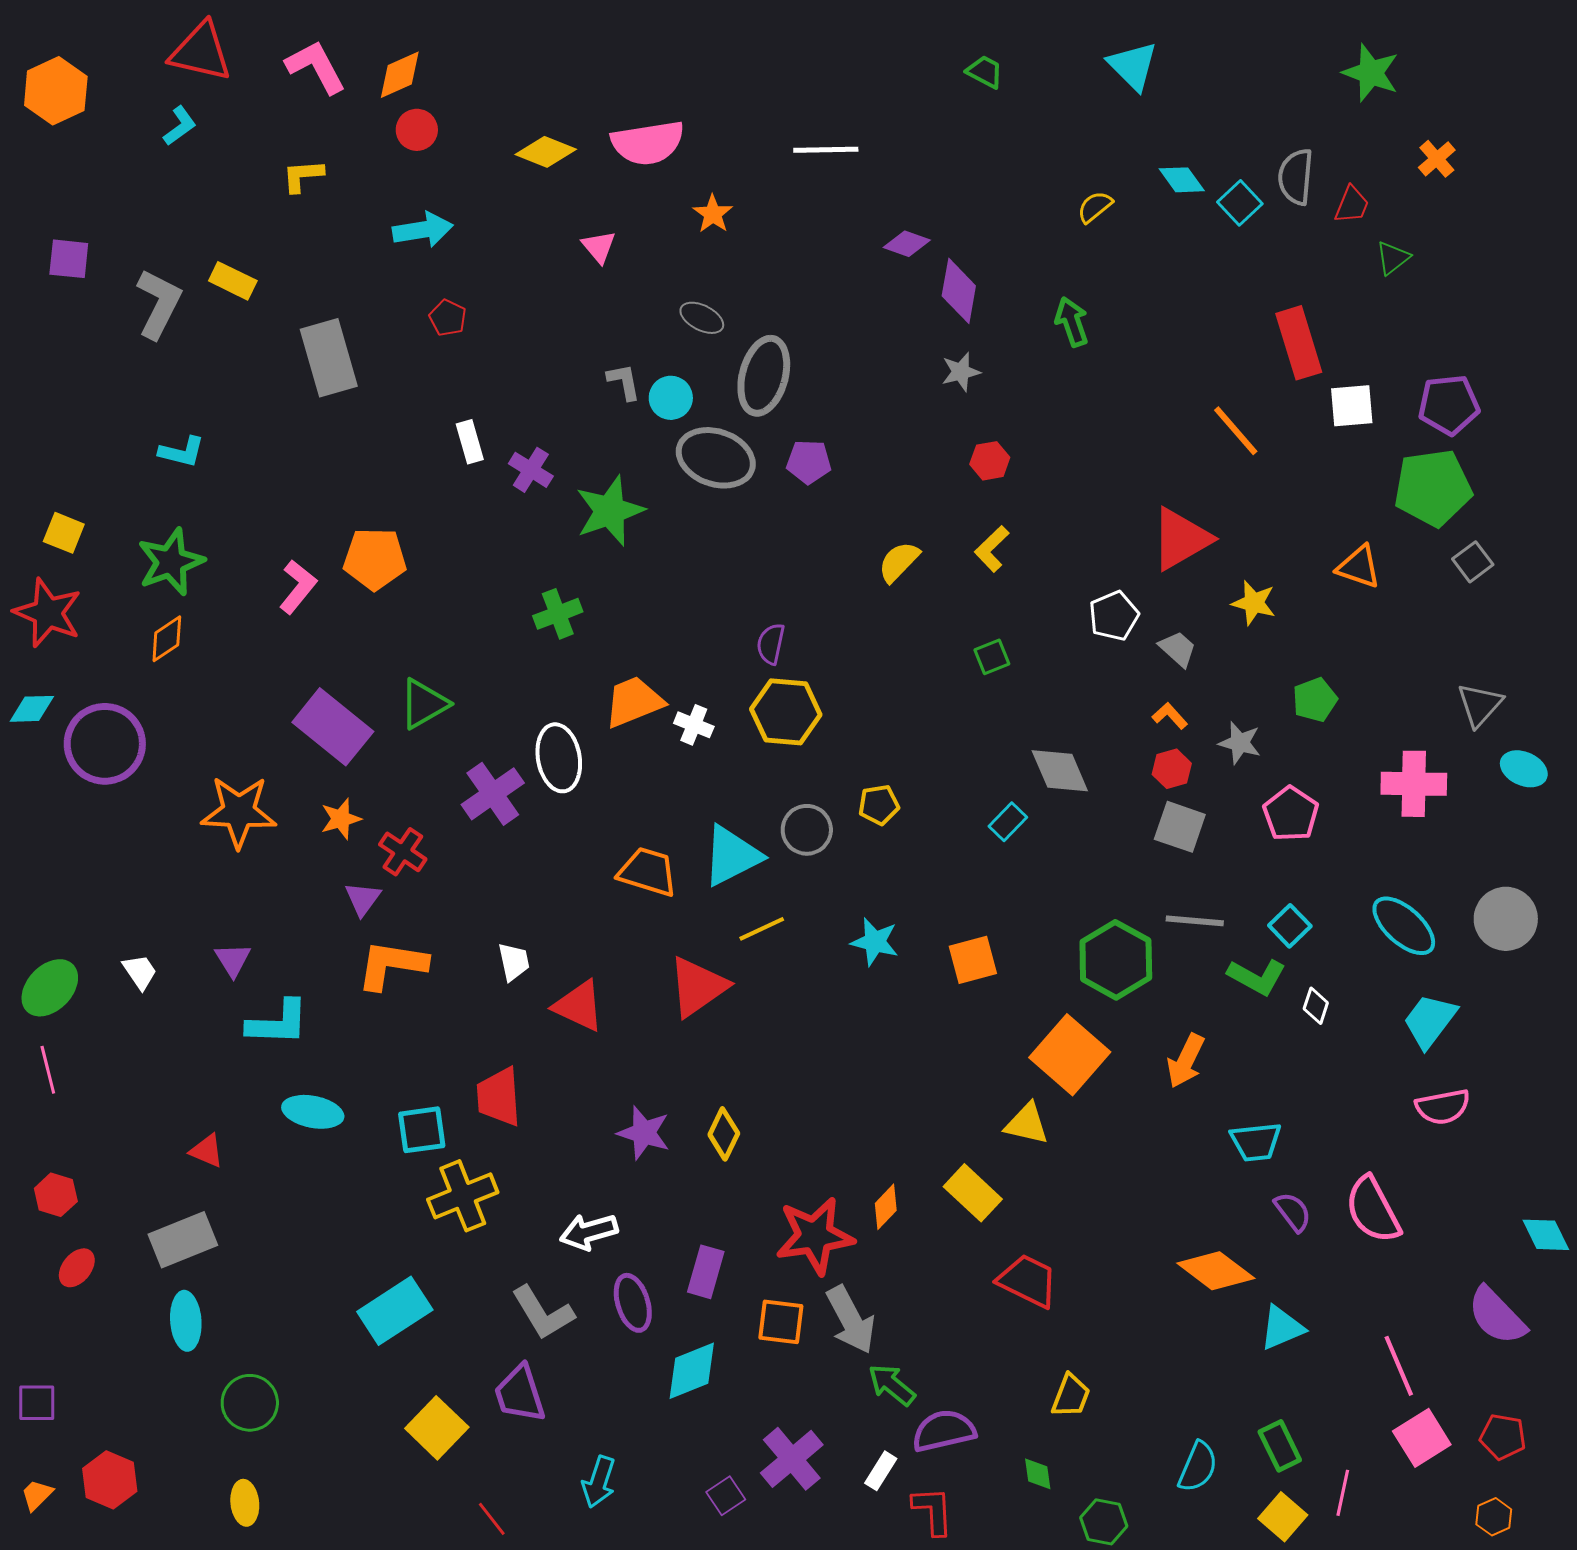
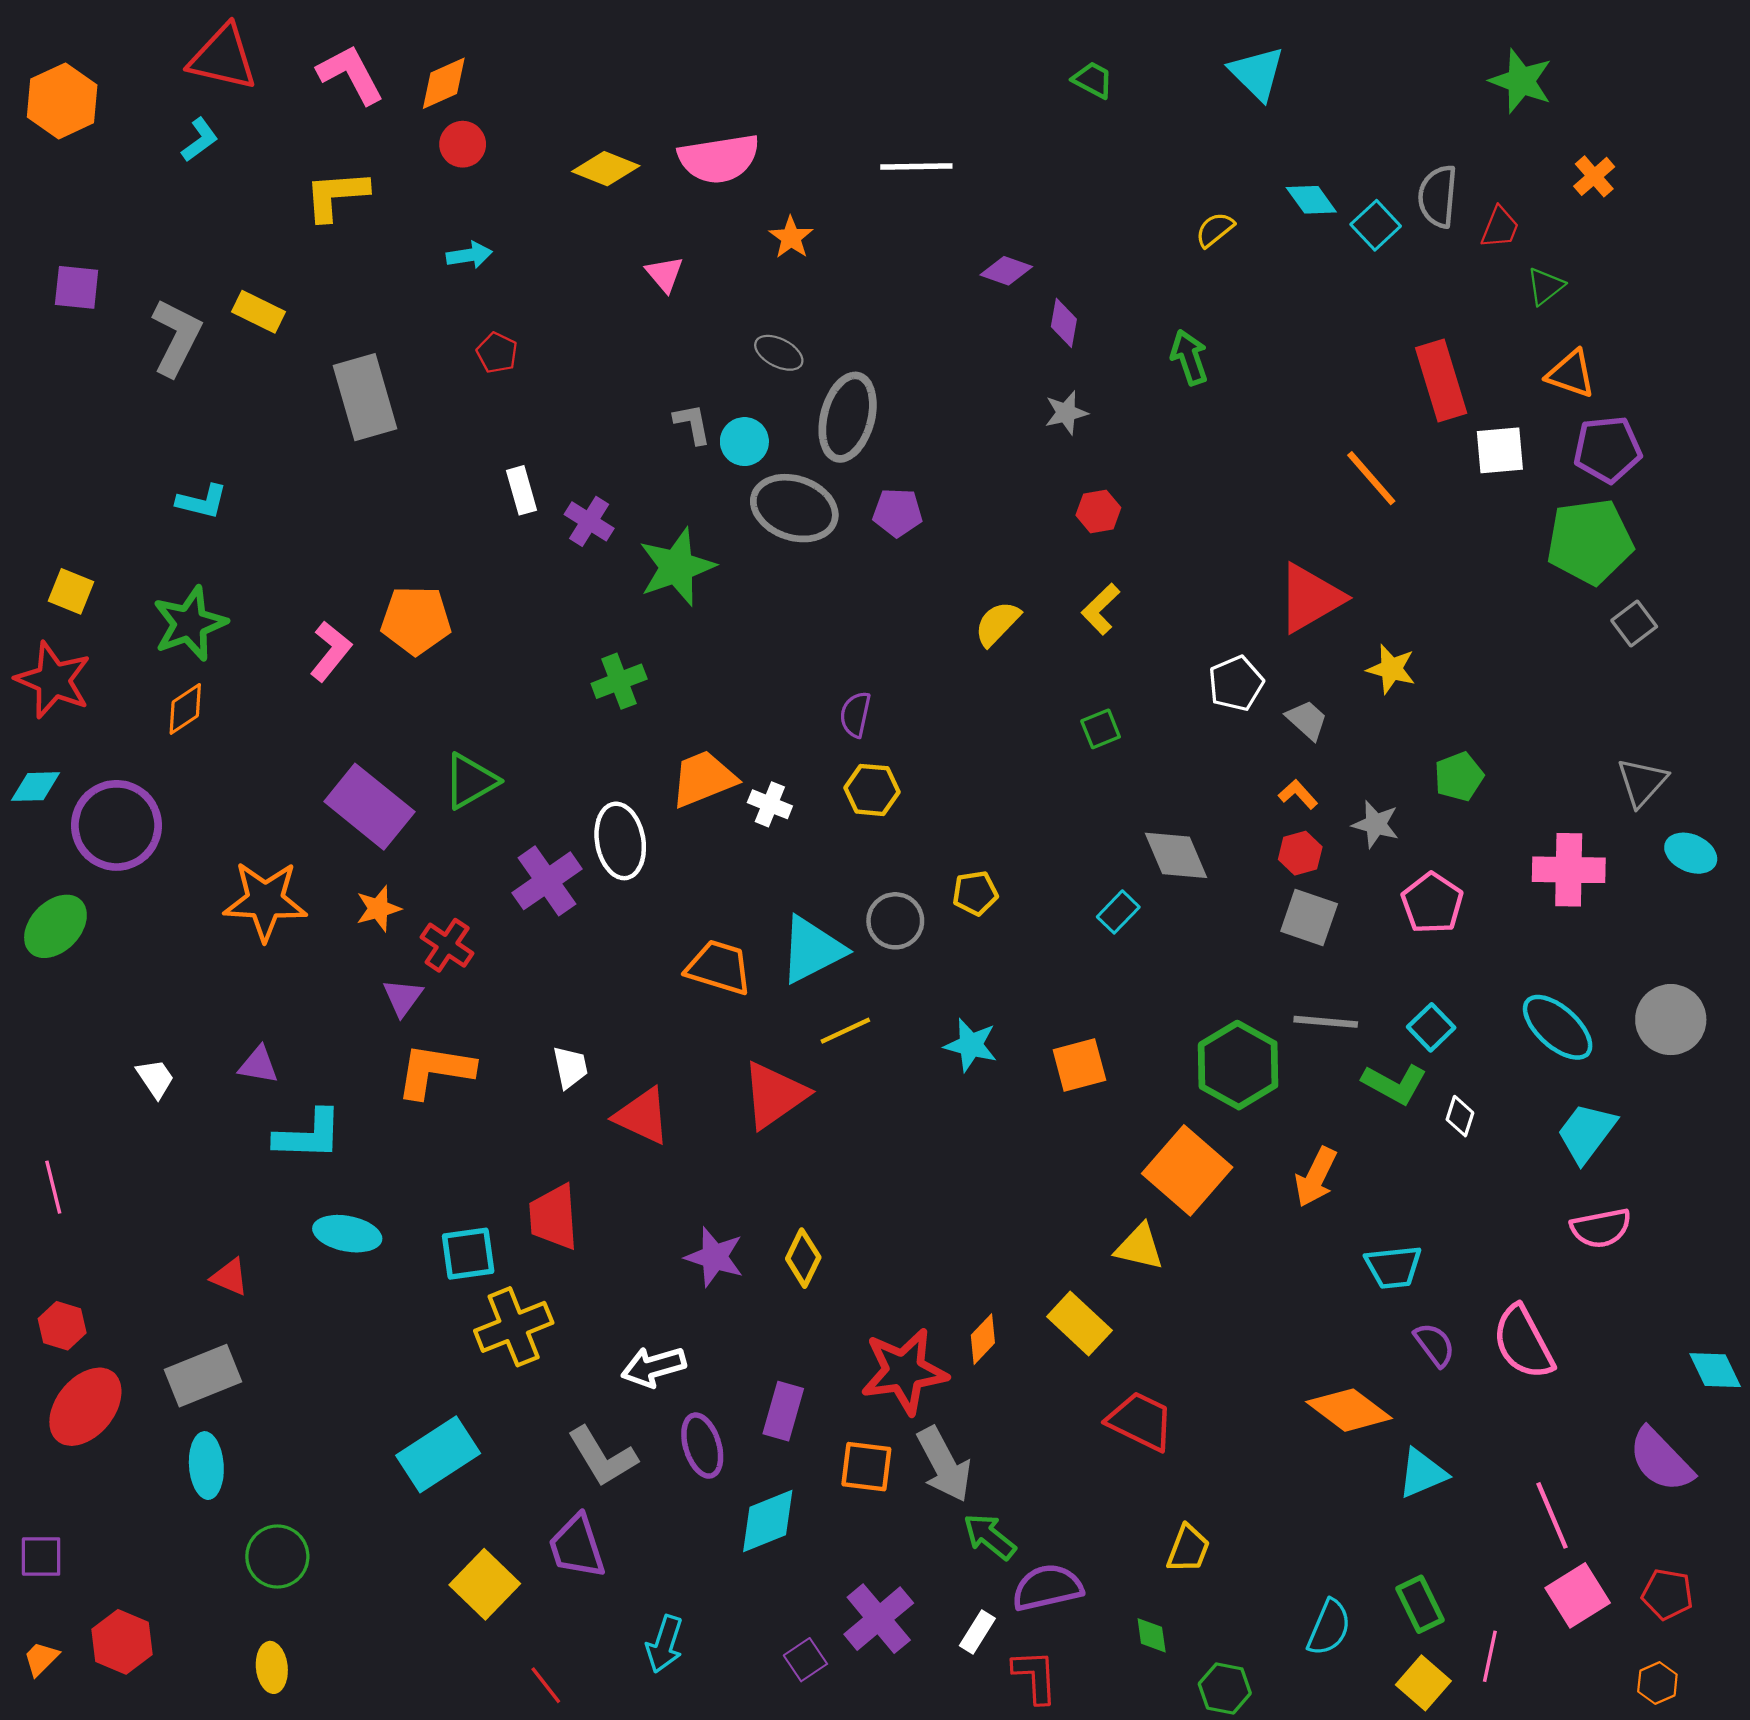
yellow L-shape: (303, 176) -> (336, 195), size x1.4
cyan arrow: (423, 230) -> (469, 255), size x0.7
purple diamond: (959, 291) -> (1064, 323), size x0.7
orange triangle: (1359, 567) -> (1571, 374), moved
yellow hexagon: (786, 712) -> (872, 790), size x0.7
purple triangle: (233, 960) -> (258, 1065), turned -48
green ellipse: (50, 988) -> (55, 926), moved
red ellipse: (77, 1268) -> (85, 1407), size x1.8

